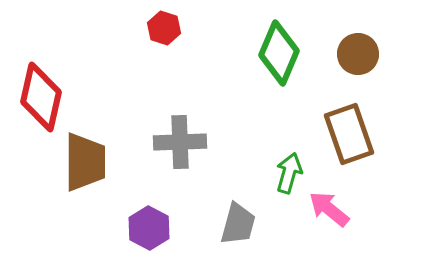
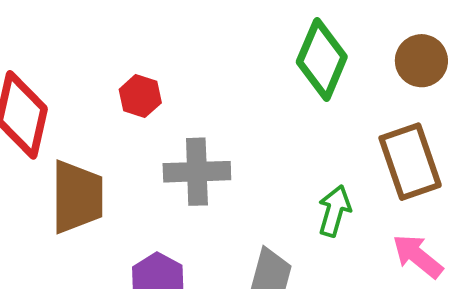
red hexagon: (164, 28) -> (140, 96), moved
pink arrow: (329, 209) -> (418, 256), moved

